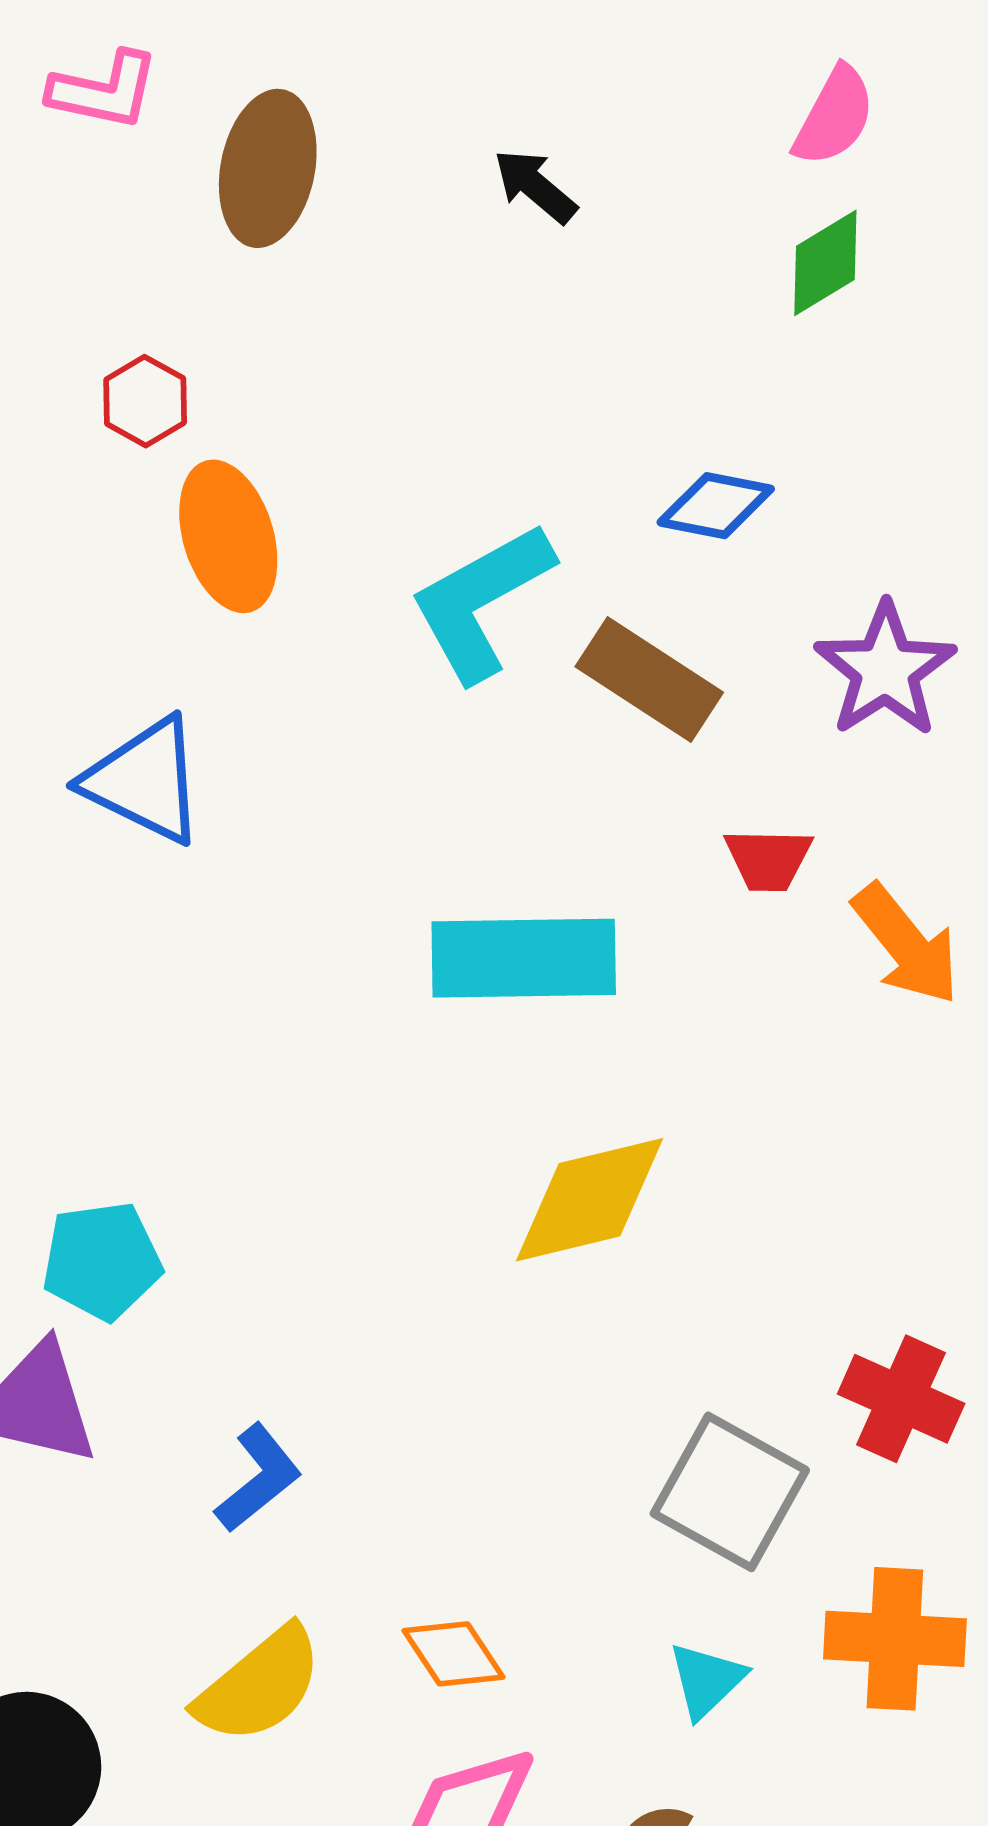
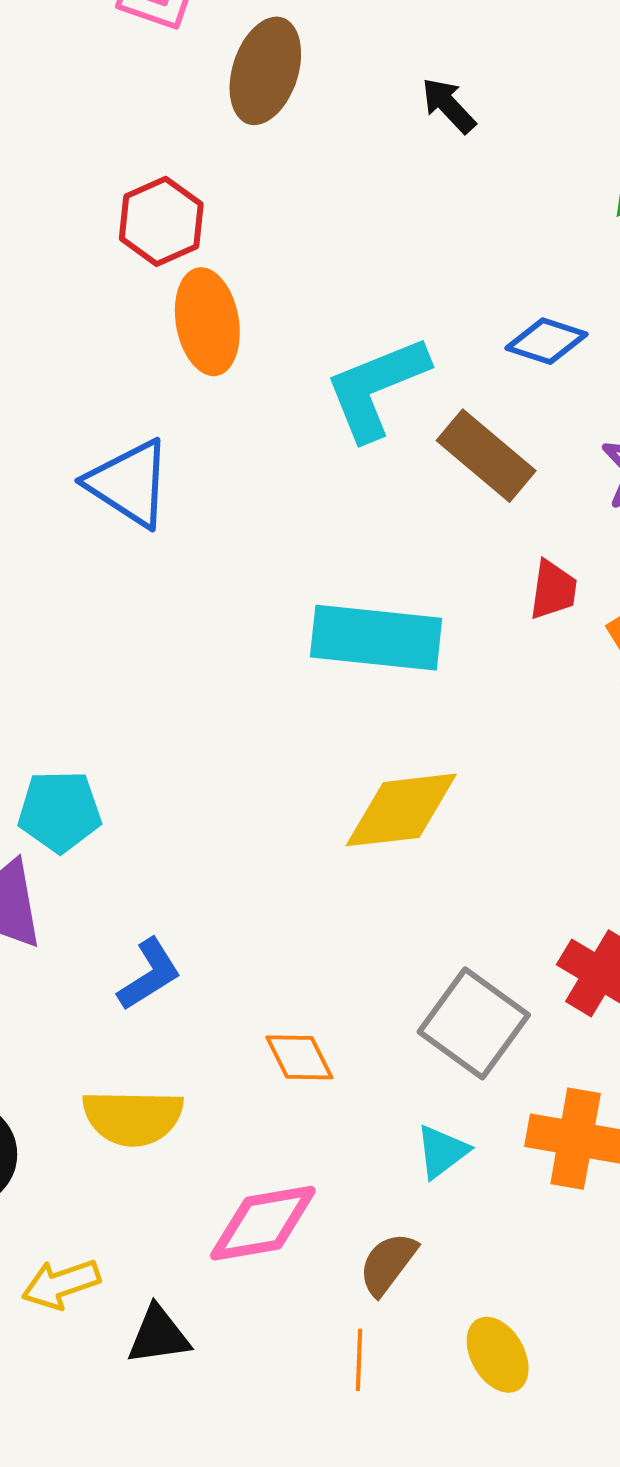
red hexagon: (145, 401) -> (161, 221), size x1.4
red trapezoid: (768, 859) -> (553, 590), turned -90
orange diamond: (453, 1654) -> (299, 1057), moved
yellow semicircle: (259, 1685) -> (133, 1118), turned 34

